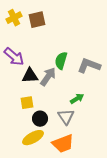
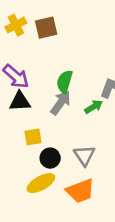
green semicircle: (61, 61) -> (65, 82), moved
black triangle: (30, 76) -> (20, 101), moved
green arrow: (77, 99) -> (94, 107), moved

